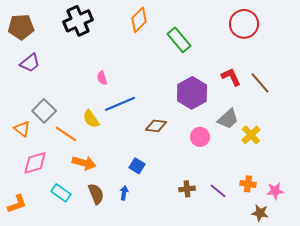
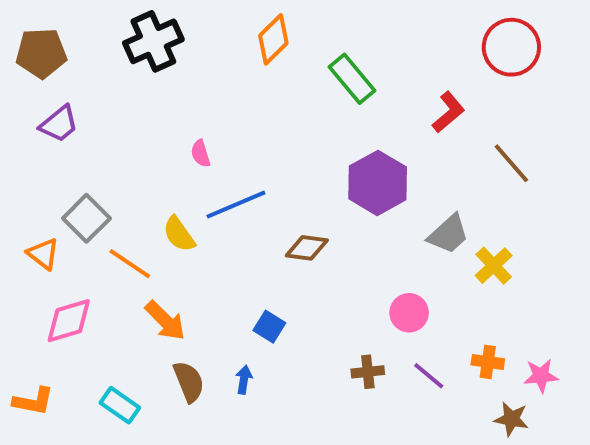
red circle: (244, 24) -> (511, 47), moved
red L-shape: (231, 77) -> (448, 112), moved, turned 75
pink circle: (200, 137) -> (409, 313), moved
orange arrow: (84, 163) -> (165, 321), turned 30
cyan rectangle: (61, 193) -> (120, 405), moved
orange L-shape: (17, 204) -> (33, 401), turned 30

